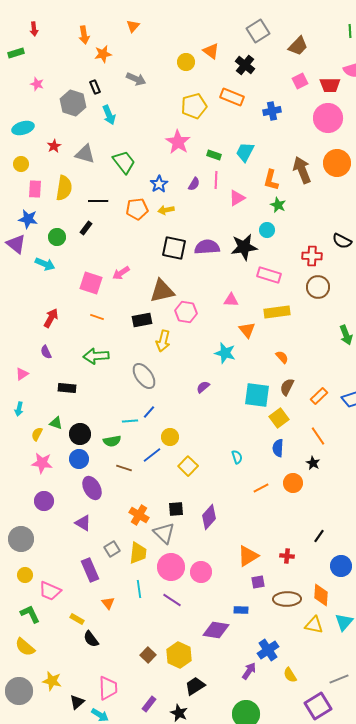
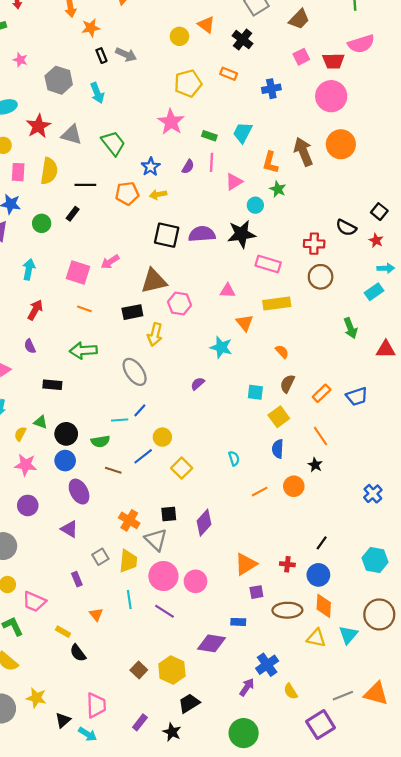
black rectangle: (95, 87) -> (101, 56), moved
orange rectangle: (232, 97) -> (229, 74), size x0.7
red star: (54, 146) -> (38, 126), size x1.6
cyan circle: (267, 230) -> (255, 205), moved
cyan arrow: (45, 264) -> (29, 269), moved, turned -102
cyan square: (257, 395) -> (255, 392), size x0.6
blue circle: (341, 566) -> (318, 575), moved
purple rectangle: (90, 570) -> (77, 579), size x0.6

